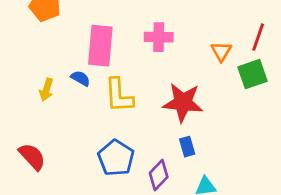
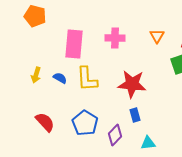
orange triangle: (221, 51) -> (157, 36), moved
blue semicircle: (80, 78) -> (60, 78), moved
red semicircle: (32, 157) -> (45, 122), moved

